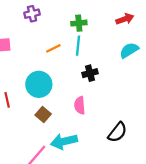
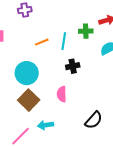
green cross: (79, 23) -> (86, 31), moved
brown square: (43, 114) -> (29, 100), size x1.5
cyan arrow: (64, 141) -> (46, 125), size x0.7

